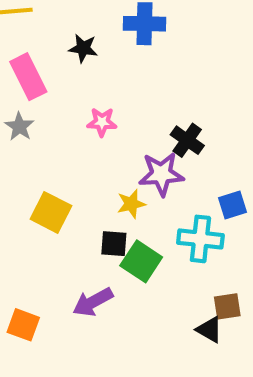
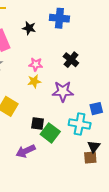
black cross: (187, 140) -> (71, 60), moved
yellow star: (131, 204) -> (34, 81), moved
black triangle: (209, 330) -> (94, 147), moved, turned 32

